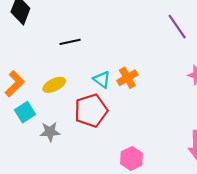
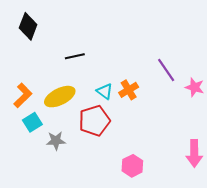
purple line: (177, 27) -> (166, 70), moved
yellow ellipse: (54, 85) -> (60, 97), size x1.4

